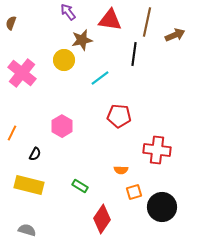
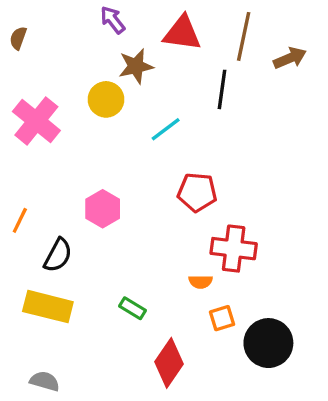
red cross: (157, 150) -> (234, 249), moved
black semicircle: (35, 154) -> (58, 255), size x1.5

